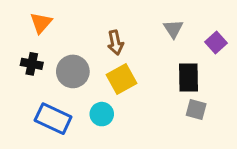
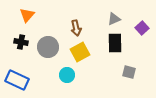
gray triangle: (173, 29) -> (114, 19), turned 40
black rectangle: (189, 78) -> (115, 43), moved
blue rectangle: (53, 119) -> (17, 80), moved

